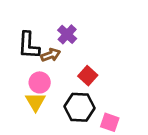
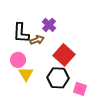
red square: (88, 76) -> (64, 55), size x1.5
pink circle: (40, 82) -> (18, 60), moved

